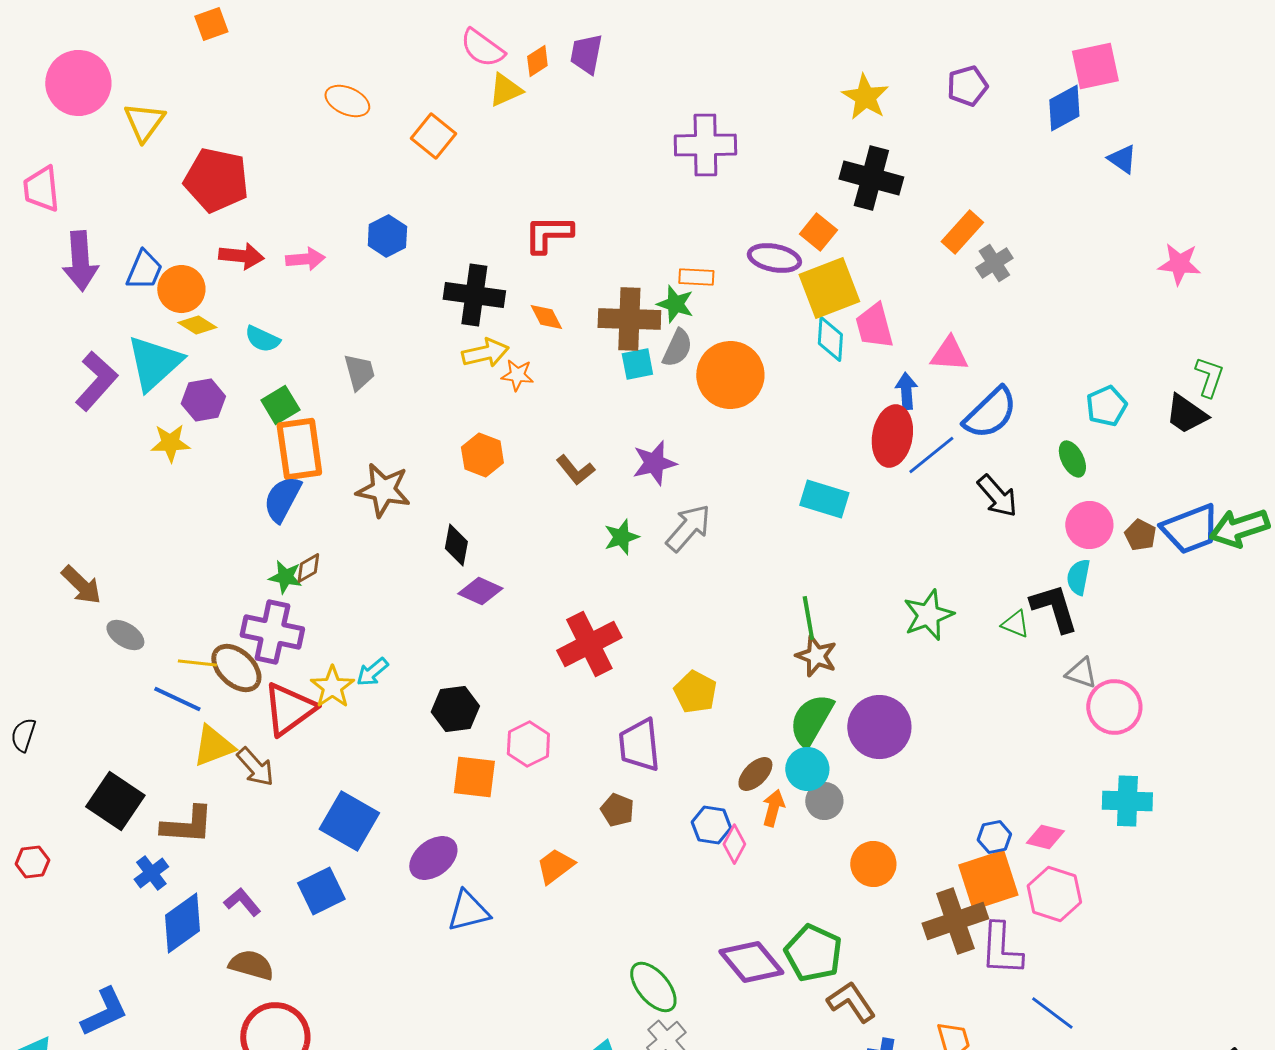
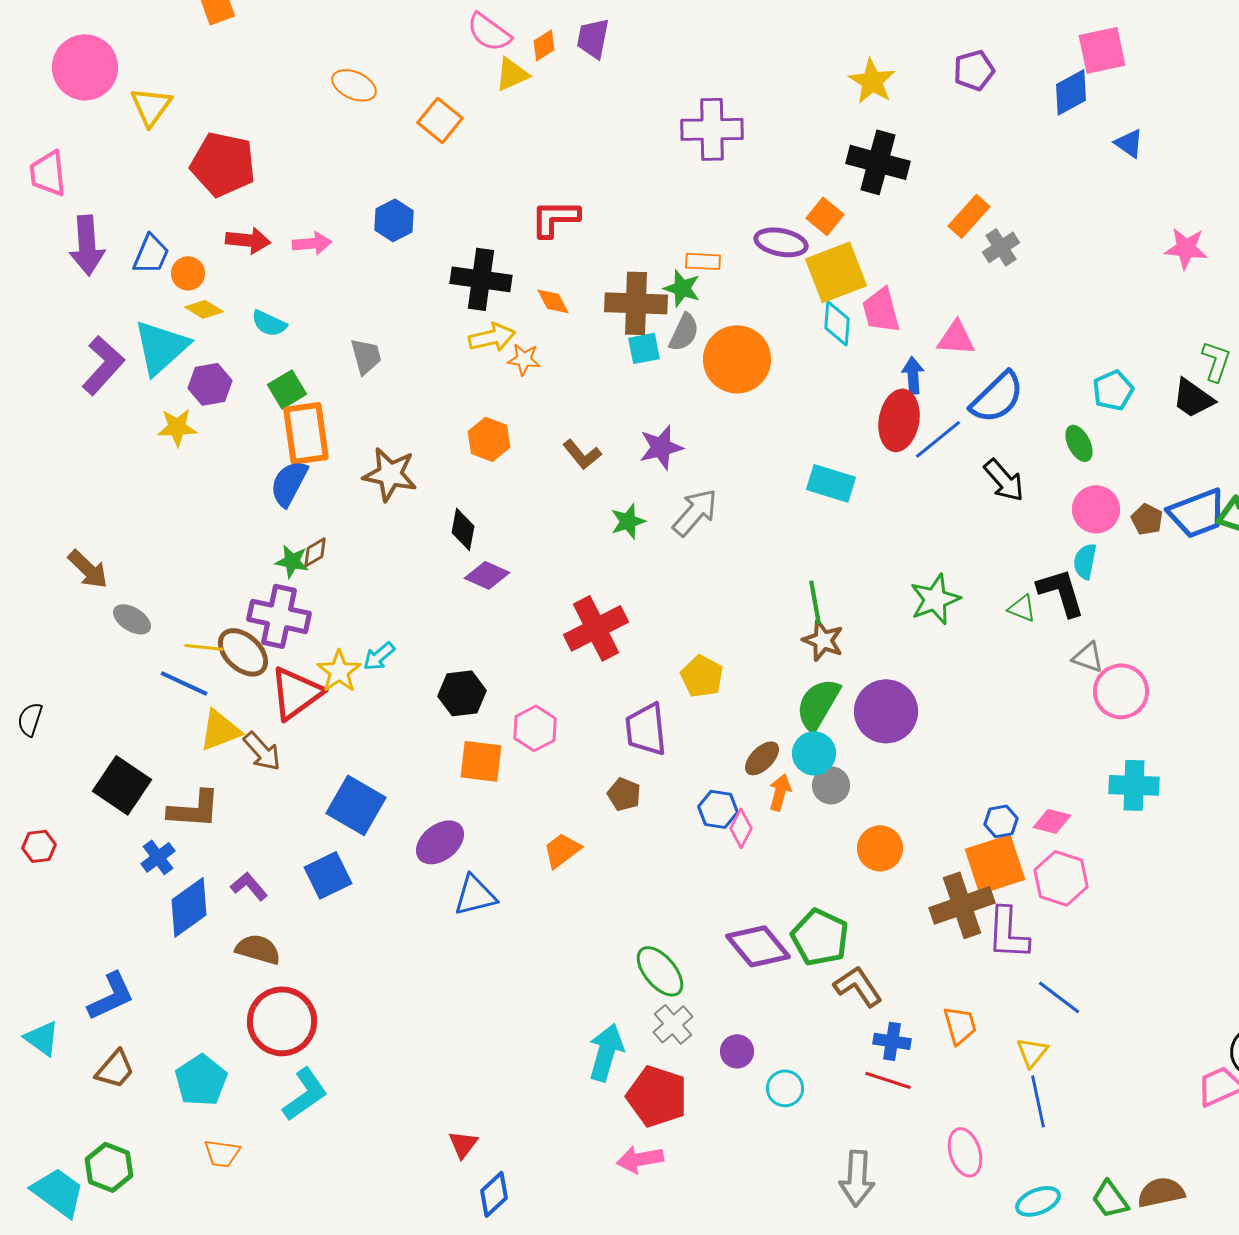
orange circle: (181, 289) -> (188, 273), size x0.7

